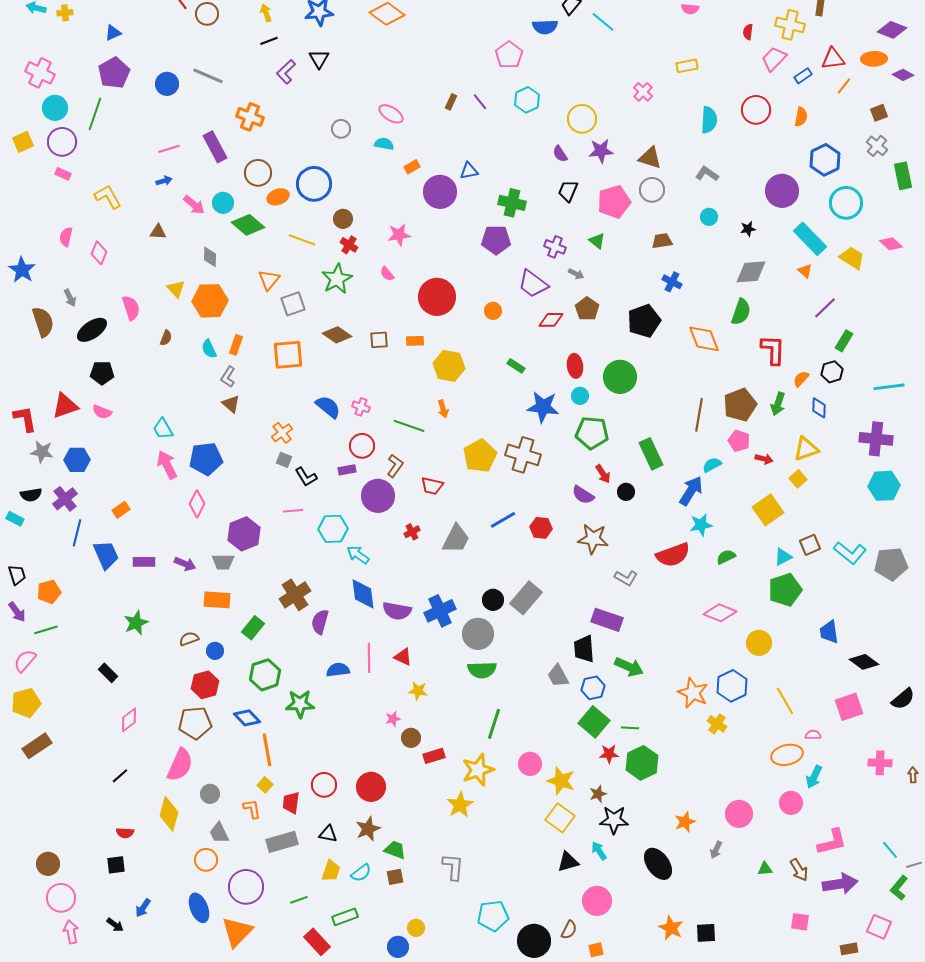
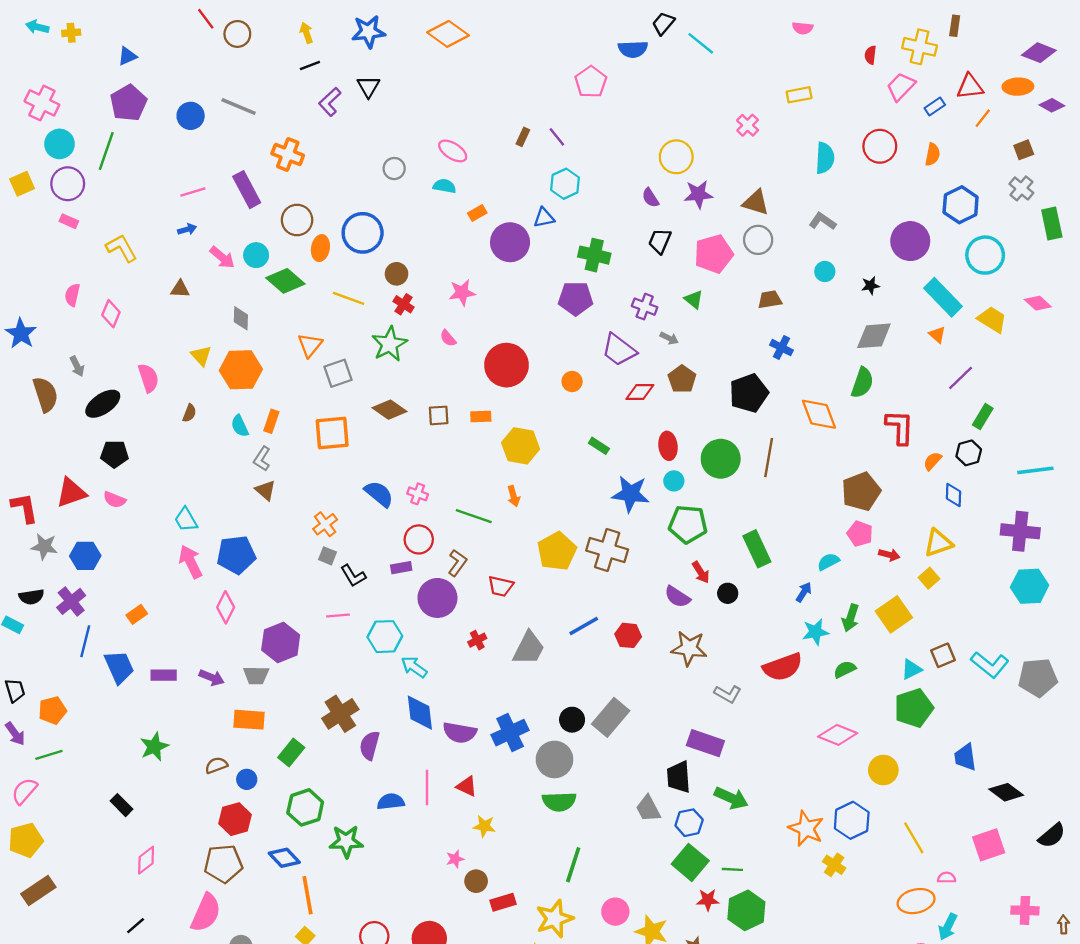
cyan hexagon: (527, 100) -> (565, 184), moved
orange ellipse: (278, 197) -> (320, 248), turned -60
green arrow: (778, 404) -> (851, 618), moved
brown line: (699, 415) -> (769, 458), moved
blue arrow: (691, 491) -> (804, 592), size x0.6

